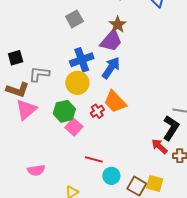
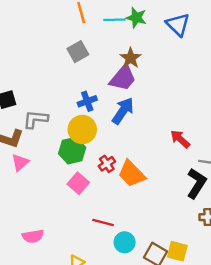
blue cross: (82, 60) -> (87, 101), size x0.7
orange trapezoid: (115, 102) -> (132, 174), moved
pink triangle: (26, 109) -> (20, 162), size x0.7
green hexagon: (64, 111) -> (72, 151), moved
red arrow: (159, 146) -> (180, 139), moved

